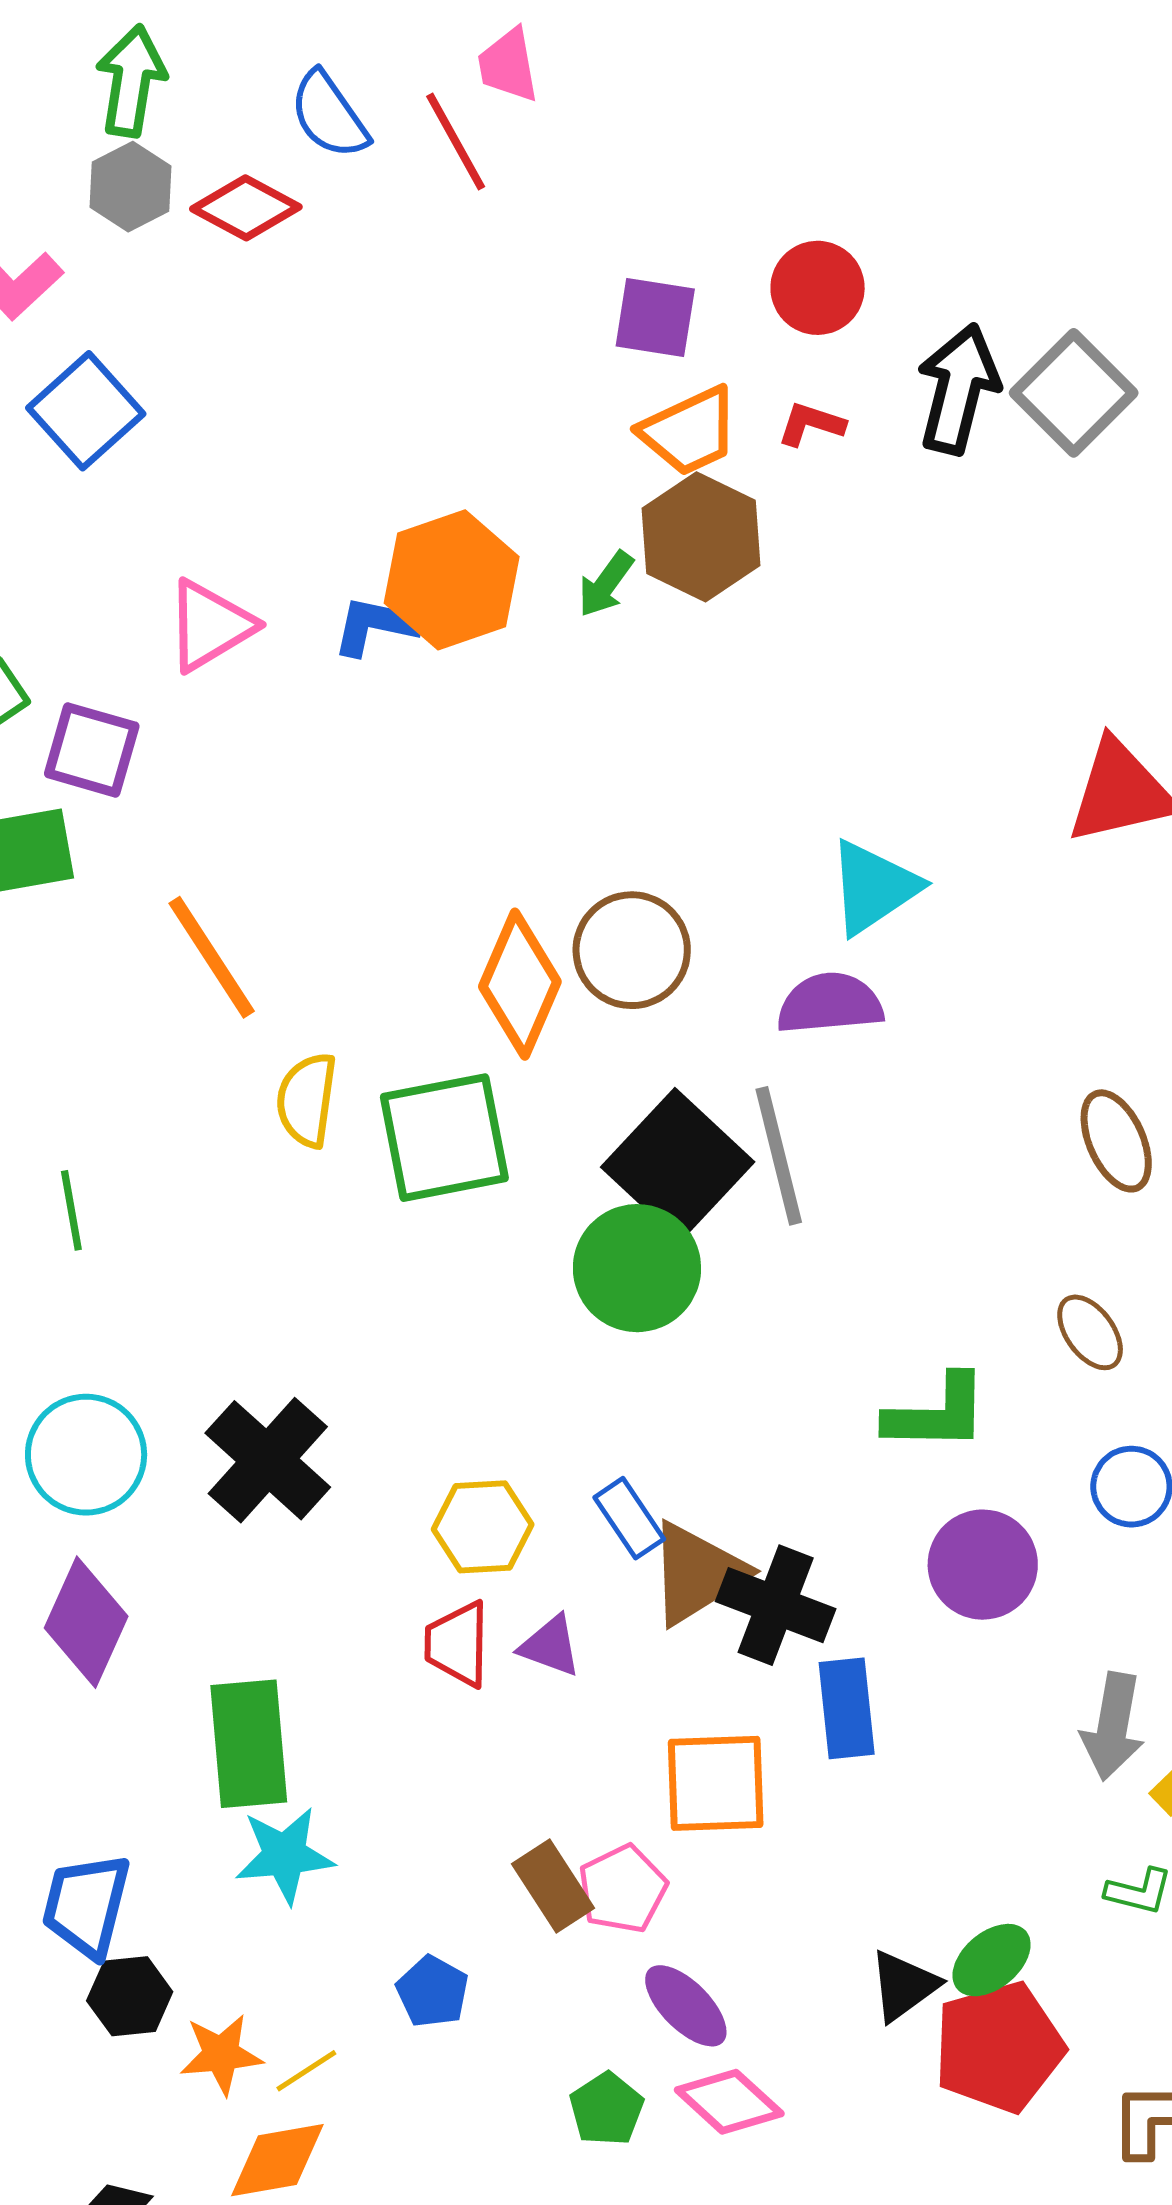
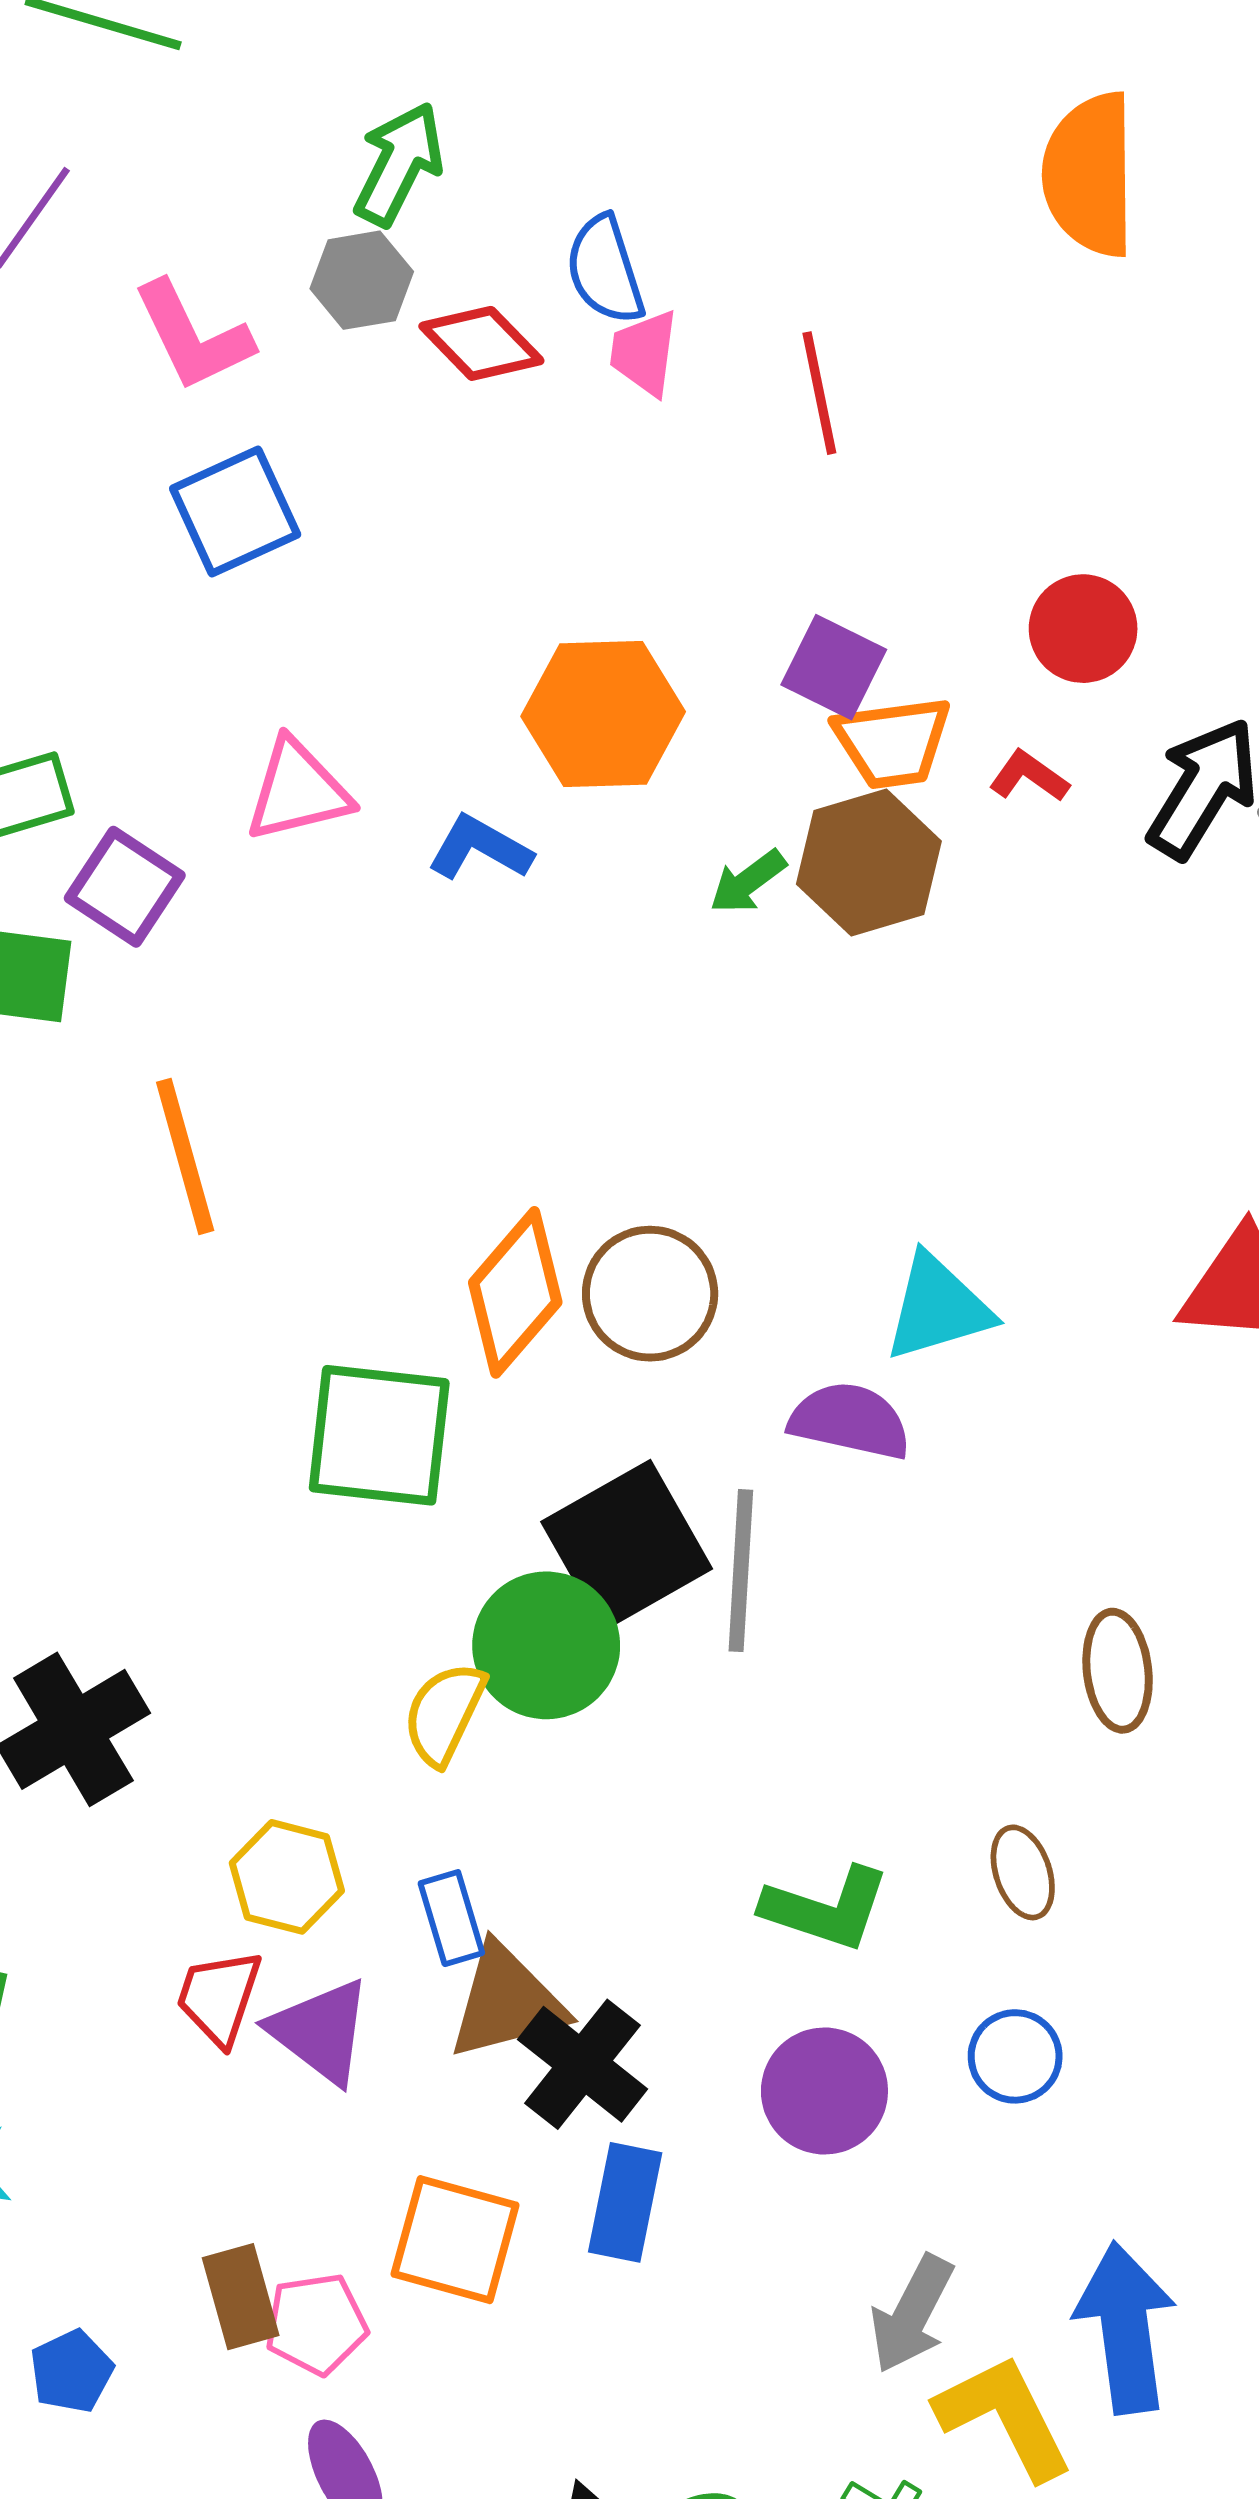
pink trapezoid: (508, 65) -> (644, 353), moved
red line: (456, 141) -> (819, 393), moved
purple square: (655, 317) -> (834, 667), moved
orange hexagon: (452, 580) -> (603, 714), moved
yellow semicircle: (307, 1100) -> (444, 1714), moved
purple triangle: (550, 1646) -> (320, 2031), size x1.5

